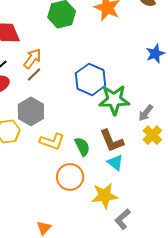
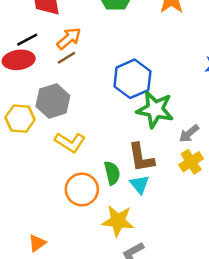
green semicircle: (82, 147) -> (112, 173), moved

